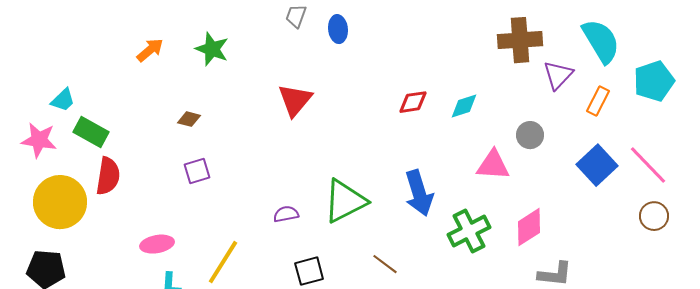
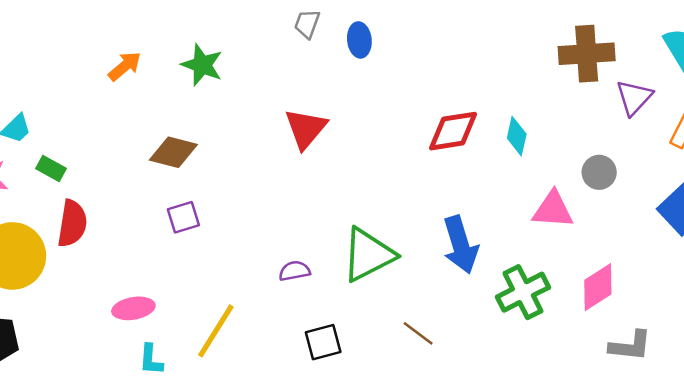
red diamond: (413, 102) -> (453, 131), size x1.4
cyan diamond: (464, 106) -> (517, 136), turned -60
brown diamond: (189, 119) -> (173, 152), size x1.6
green rectangle: (91, 132) -> (51, 169), size x0.7

